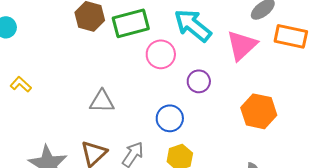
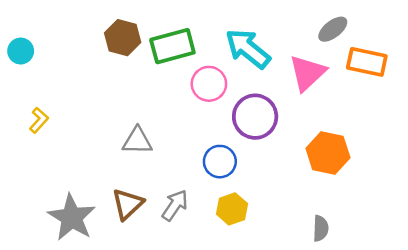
purple circle: (199, 81) -> (255, 117), size x1.6
yellow L-shape: (21, 84) -> (39, 120), turned 90

